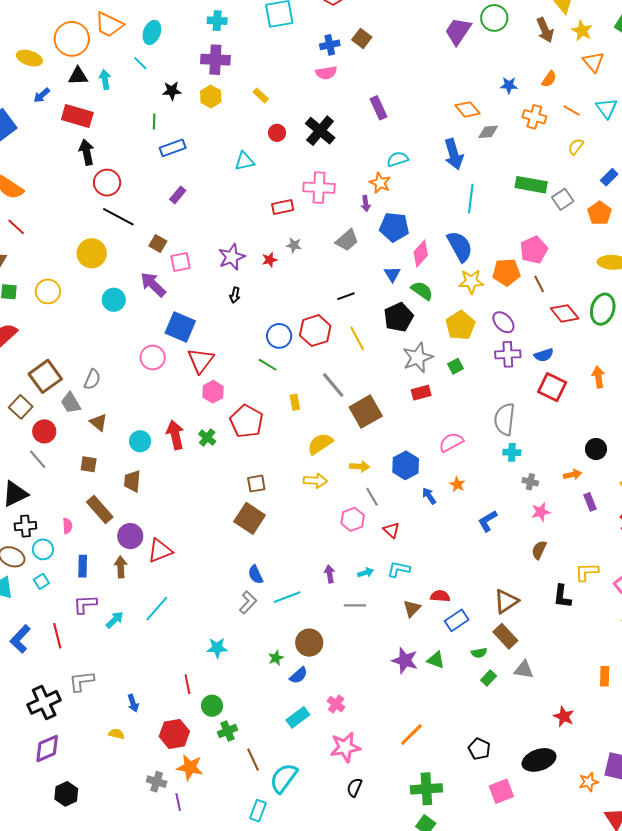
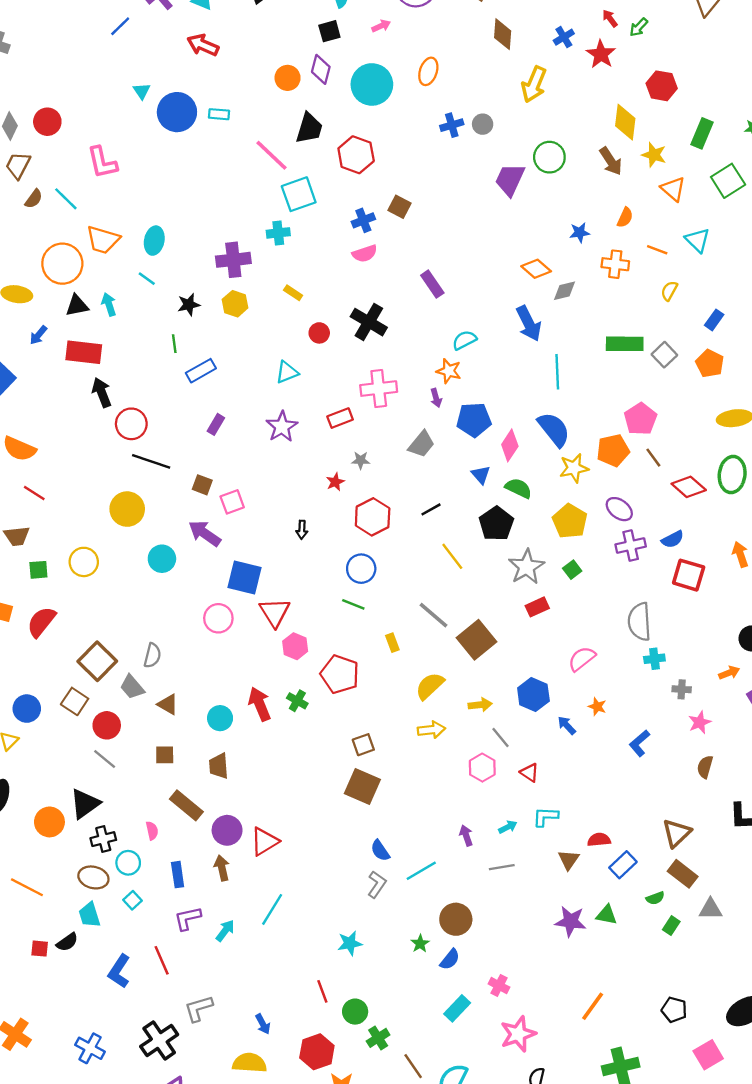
cyan cross: (217, 21) -> (278, 233), moved
purple star: (232, 257) -> (282, 427), moved
red hexagon: (315, 331) -> (373, 517), moved
yellow semicircle: (116, 734) -> (249, 1063), size x1.8

